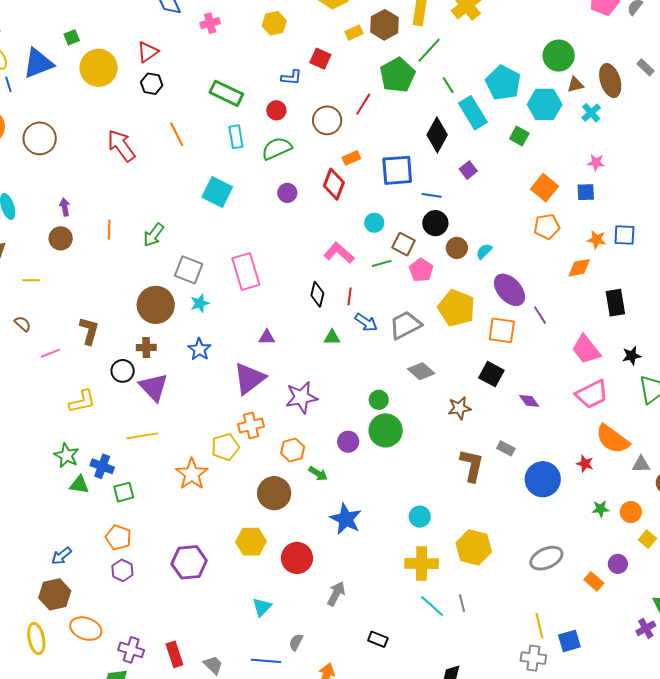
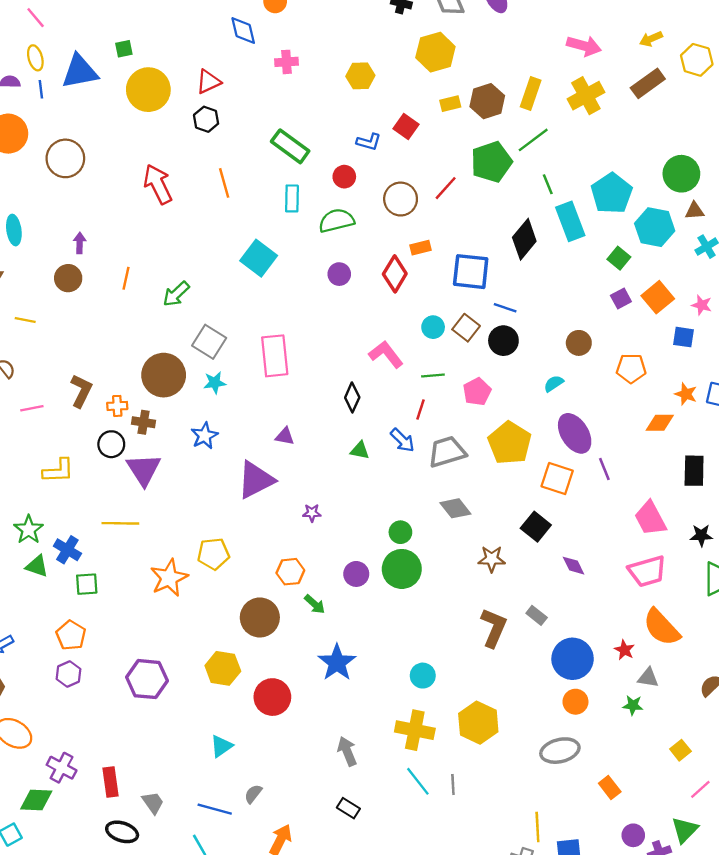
purple square: (468, 170) -> (621, 299), moved
orange square: (544, 188) -> (658, 297), moved
brown square: (404, 244) -> (466, 328), moved
brown circle: (457, 248) -> (579, 343), moved
red line: (350, 296) -> (420, 409), moved
purple star: (301, 397) -> (312, 513), size x0.5
orange cross: (251, 425) -> (117, 406), moved, size x0.7
gray triangle: (641, 464) -> (648, 678), moved
orange circle: (631, 512) -> (575, 702), moved
purple circle: (618, 564) -> (633, 835), moved
gray arrow: (336, 594) -> (347, 751), moved, turned -60

